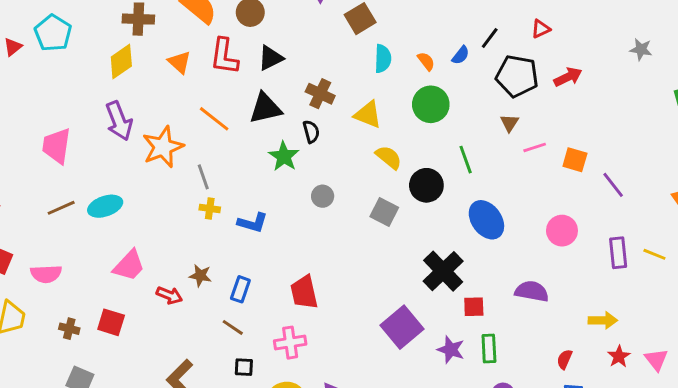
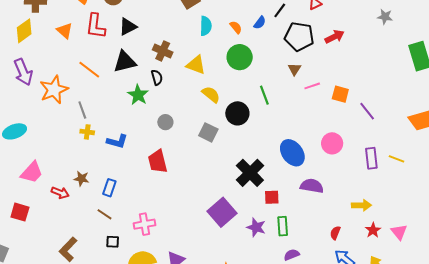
blue ellipse: (486, 220) -> (292, 153), moved
red trapezoid: (304, 292) -> (158, 161), moved

